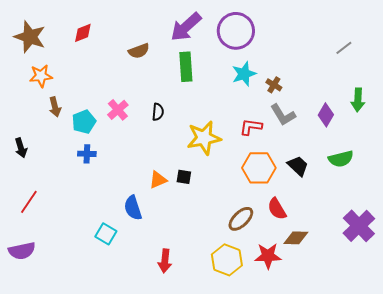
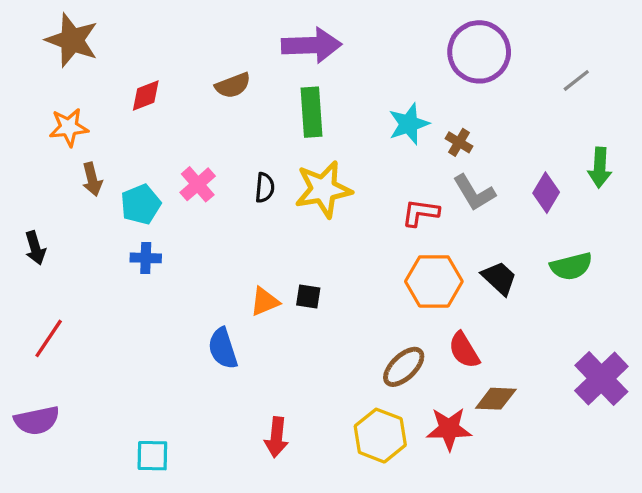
purple arrow: (186, 27) -> (312, 45), turned -140
purple circle: (236, 31) -> (479, 52), moved
red diamond: (83, 33) -> (146, 95), moved
brown star: (30, 37) -> (72, 40), moved
yellow star: (204, 138) -> (323, 189), moved
cyan square: (106, 234) -> (152, 456), moved, turned -30

